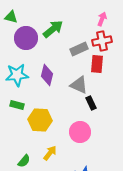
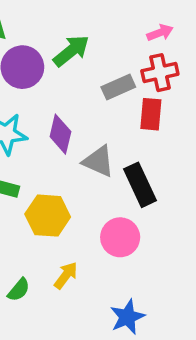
pink arrow: (102, 19) -> (160, 33), turned 48
gray triangle: (79, 85) -> (98, 161), moved
black rectangle: (91, 103) -> (140, 185), size x1.6

